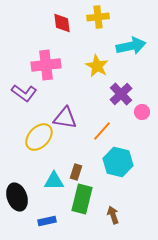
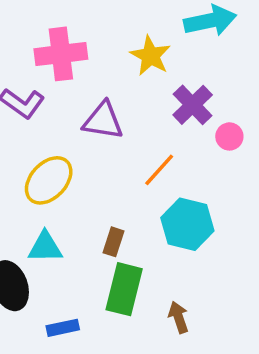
purple triangle: (65, 118) -> (103, 121), moved
cyan triangle: (54, 181) -> (45, 247), moved

